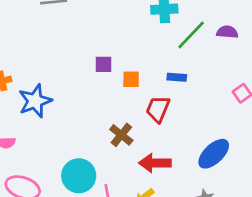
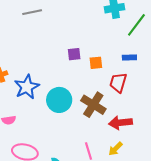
brown cross: (121, 135) -> (93, 105), size x1.4
cyan circle: (79, 176) -> (59, 100), moved

